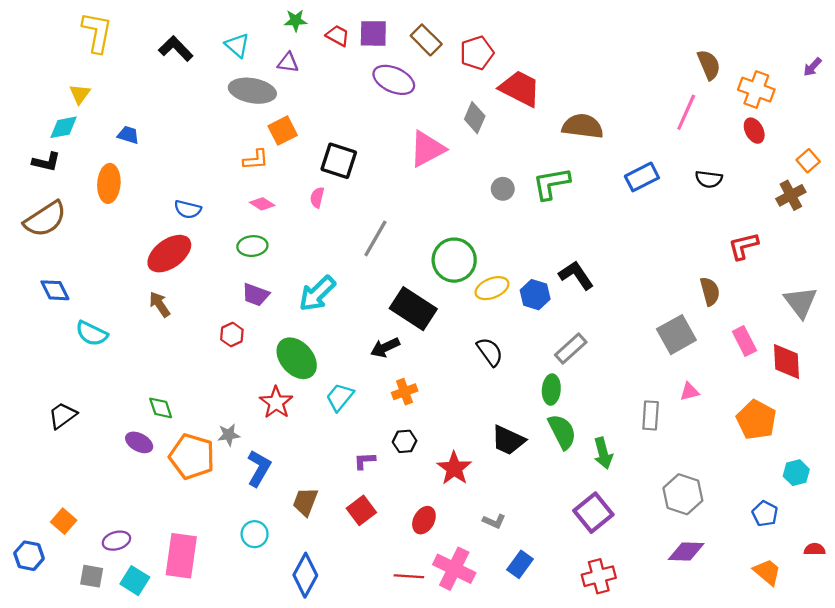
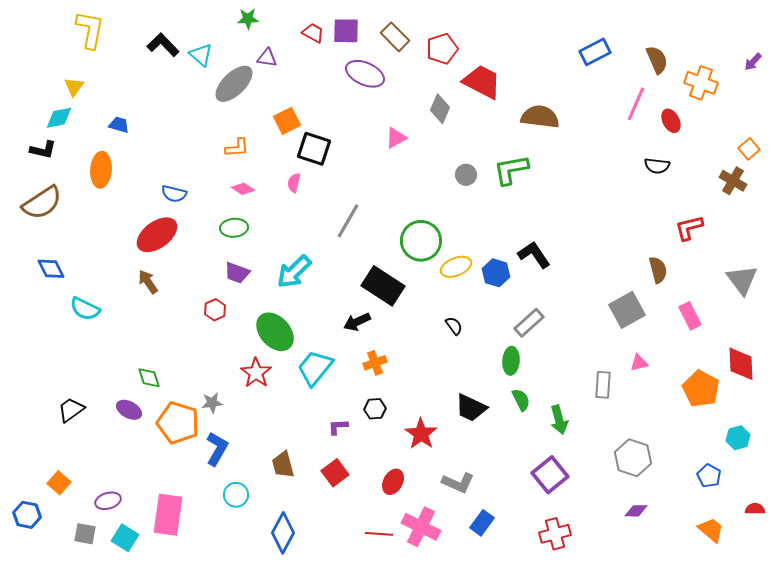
green star: (296, 20) -> (248, 19), moved
cyan triangle: (237, 45) -> (201, 55), moved
gray ellipse: (252, 91) -> (234, 84), turned -54
orange square: (283, 131) -> (287, 121), moved
red ellipse: (754, 131) -> (671, 121), moved
pink triangle: (427, 149) -> (396, 138), size x0.6
blue rectangle: (642, 177) -> (595, 52), moved
brown cross: (791, 195) -> (733, 181), turned -32
black semicircle: (490, 352) -> (454, 326), size x0.7
red diamond: (787, 361) -> (741, 364), moved
cyan trapezoid: (340, 397) -> (315, 368), size x1.4
black trapezoid: (62, 415) -> (71, 410), moved
green semicircle: (562, 432) -> (521, 400), size x0.7
blue L-shape: (259, 468) -> (217, 449), moved
brown trapezoid: (305, 502) -> (283, 465), turned -36
gray L-shape: (494, 521) -> (458, 483), size x1.5
purple diamond: (686, 551) -> (636, 511), size x0.7

